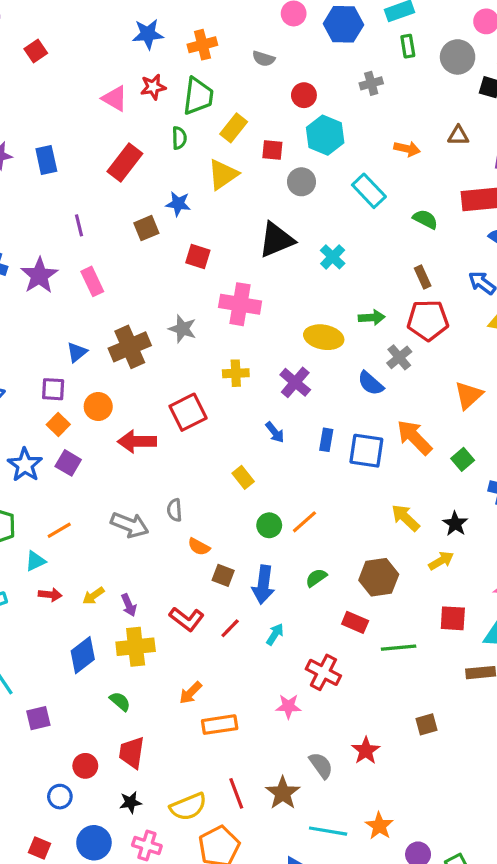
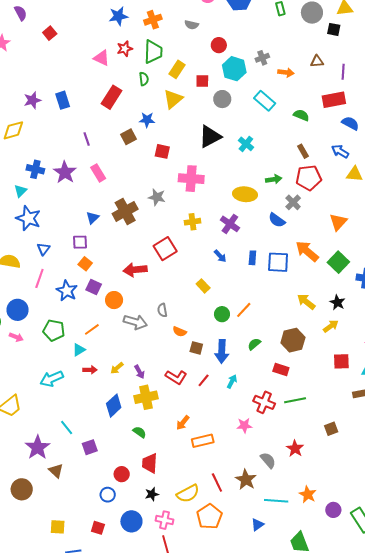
gray cross: (371, 83) -> (262, 58), moved
orange circle: (98, 406) -> (114, 300), moved
green square: (463, 459) -> (338, 262), size x1.5
green line: (399, 648) -> (295, 400), moved

